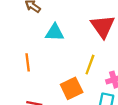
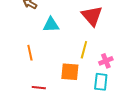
orange square: (72, 88) -> (70, 72), turned 36

